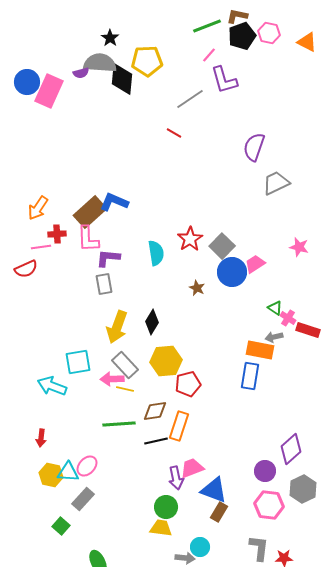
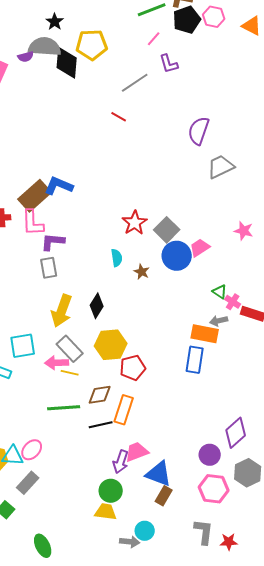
purple L-shape: (224, 80) -> (169, 64), size x0.7
cyan semicircle: (156, 253) -> (117, 258), moved, size x0.7
purple arrow: (176, 478) -> (121, 462), turned 30

